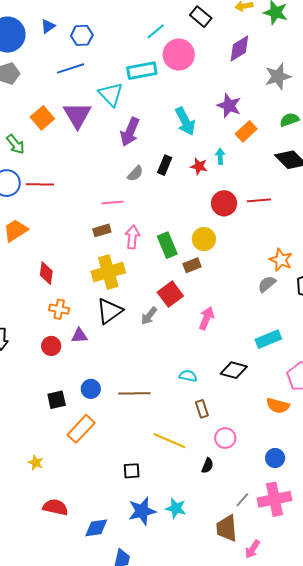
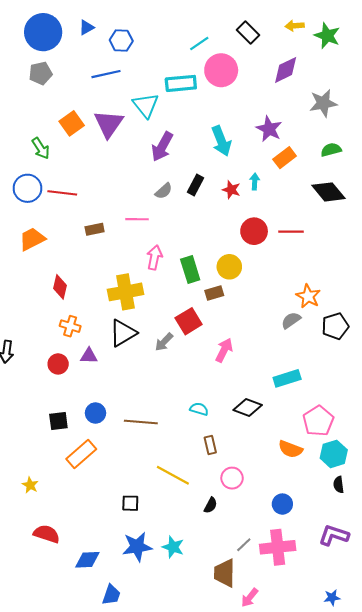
brown rectangle: (102, 230) -> (95, 229), moved

